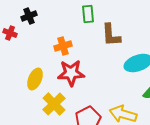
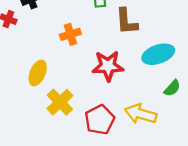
red star: (71, 73) -> (108, 66), moved

